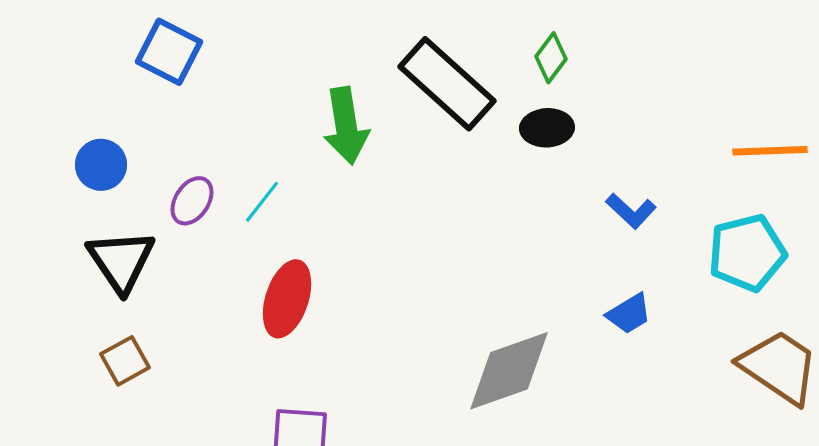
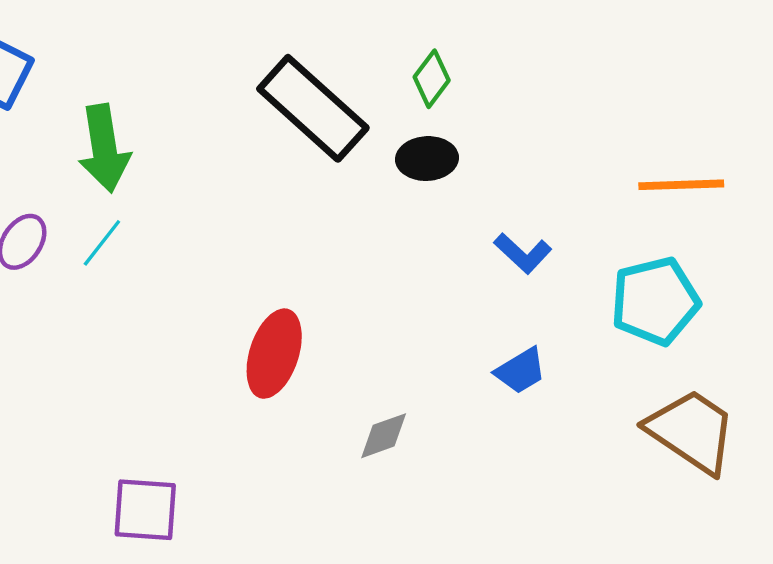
green arrow: (346, 126) -> (104, 148), moved
red ellipse: (287, 299) -> (274, 354), moved
gray diamond: (509, 371) -> (384, 436), size x0.5

